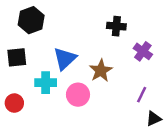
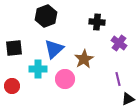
black hexagon: (31, 20) -> (46, 16), moved
purple line: (142, 95) -> (118, 79), turned -40

